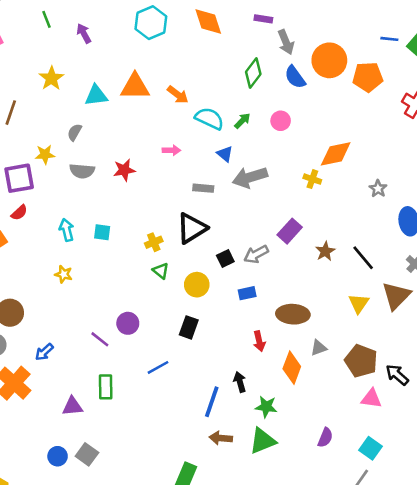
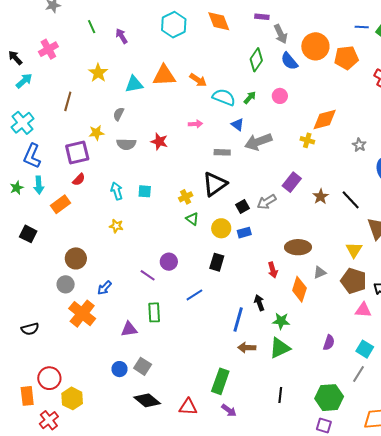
red star: (124, 170) -> (159, 142), turned 30
blue rectangle: (247, 293) -> (244, 233), moved
yellow triangle: (359, 303) -> (354, 250), moved

